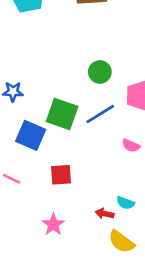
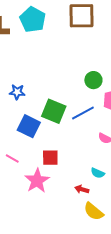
green circle: (100, 72) -> (93, 80), moved
cyan semicircle: (125, 203) -> (98, 173), moved
pink star: (53, 224) -> (37, 181), moved, size x1.4

